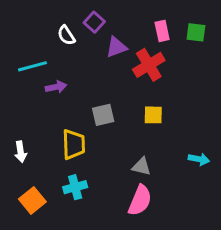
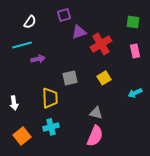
purple square: (94, 22) -> (64, 15), turned 32
pink rectangle: (162, 31) -> (135, 51), moved
white semicircle: (66, 35) -> (30, 22), moved, turned -112
yellow square: (153, 115) -> (104, 78), turned -32
cyan arrow: (199, 159) -> (135, 93), moved, turned 144

